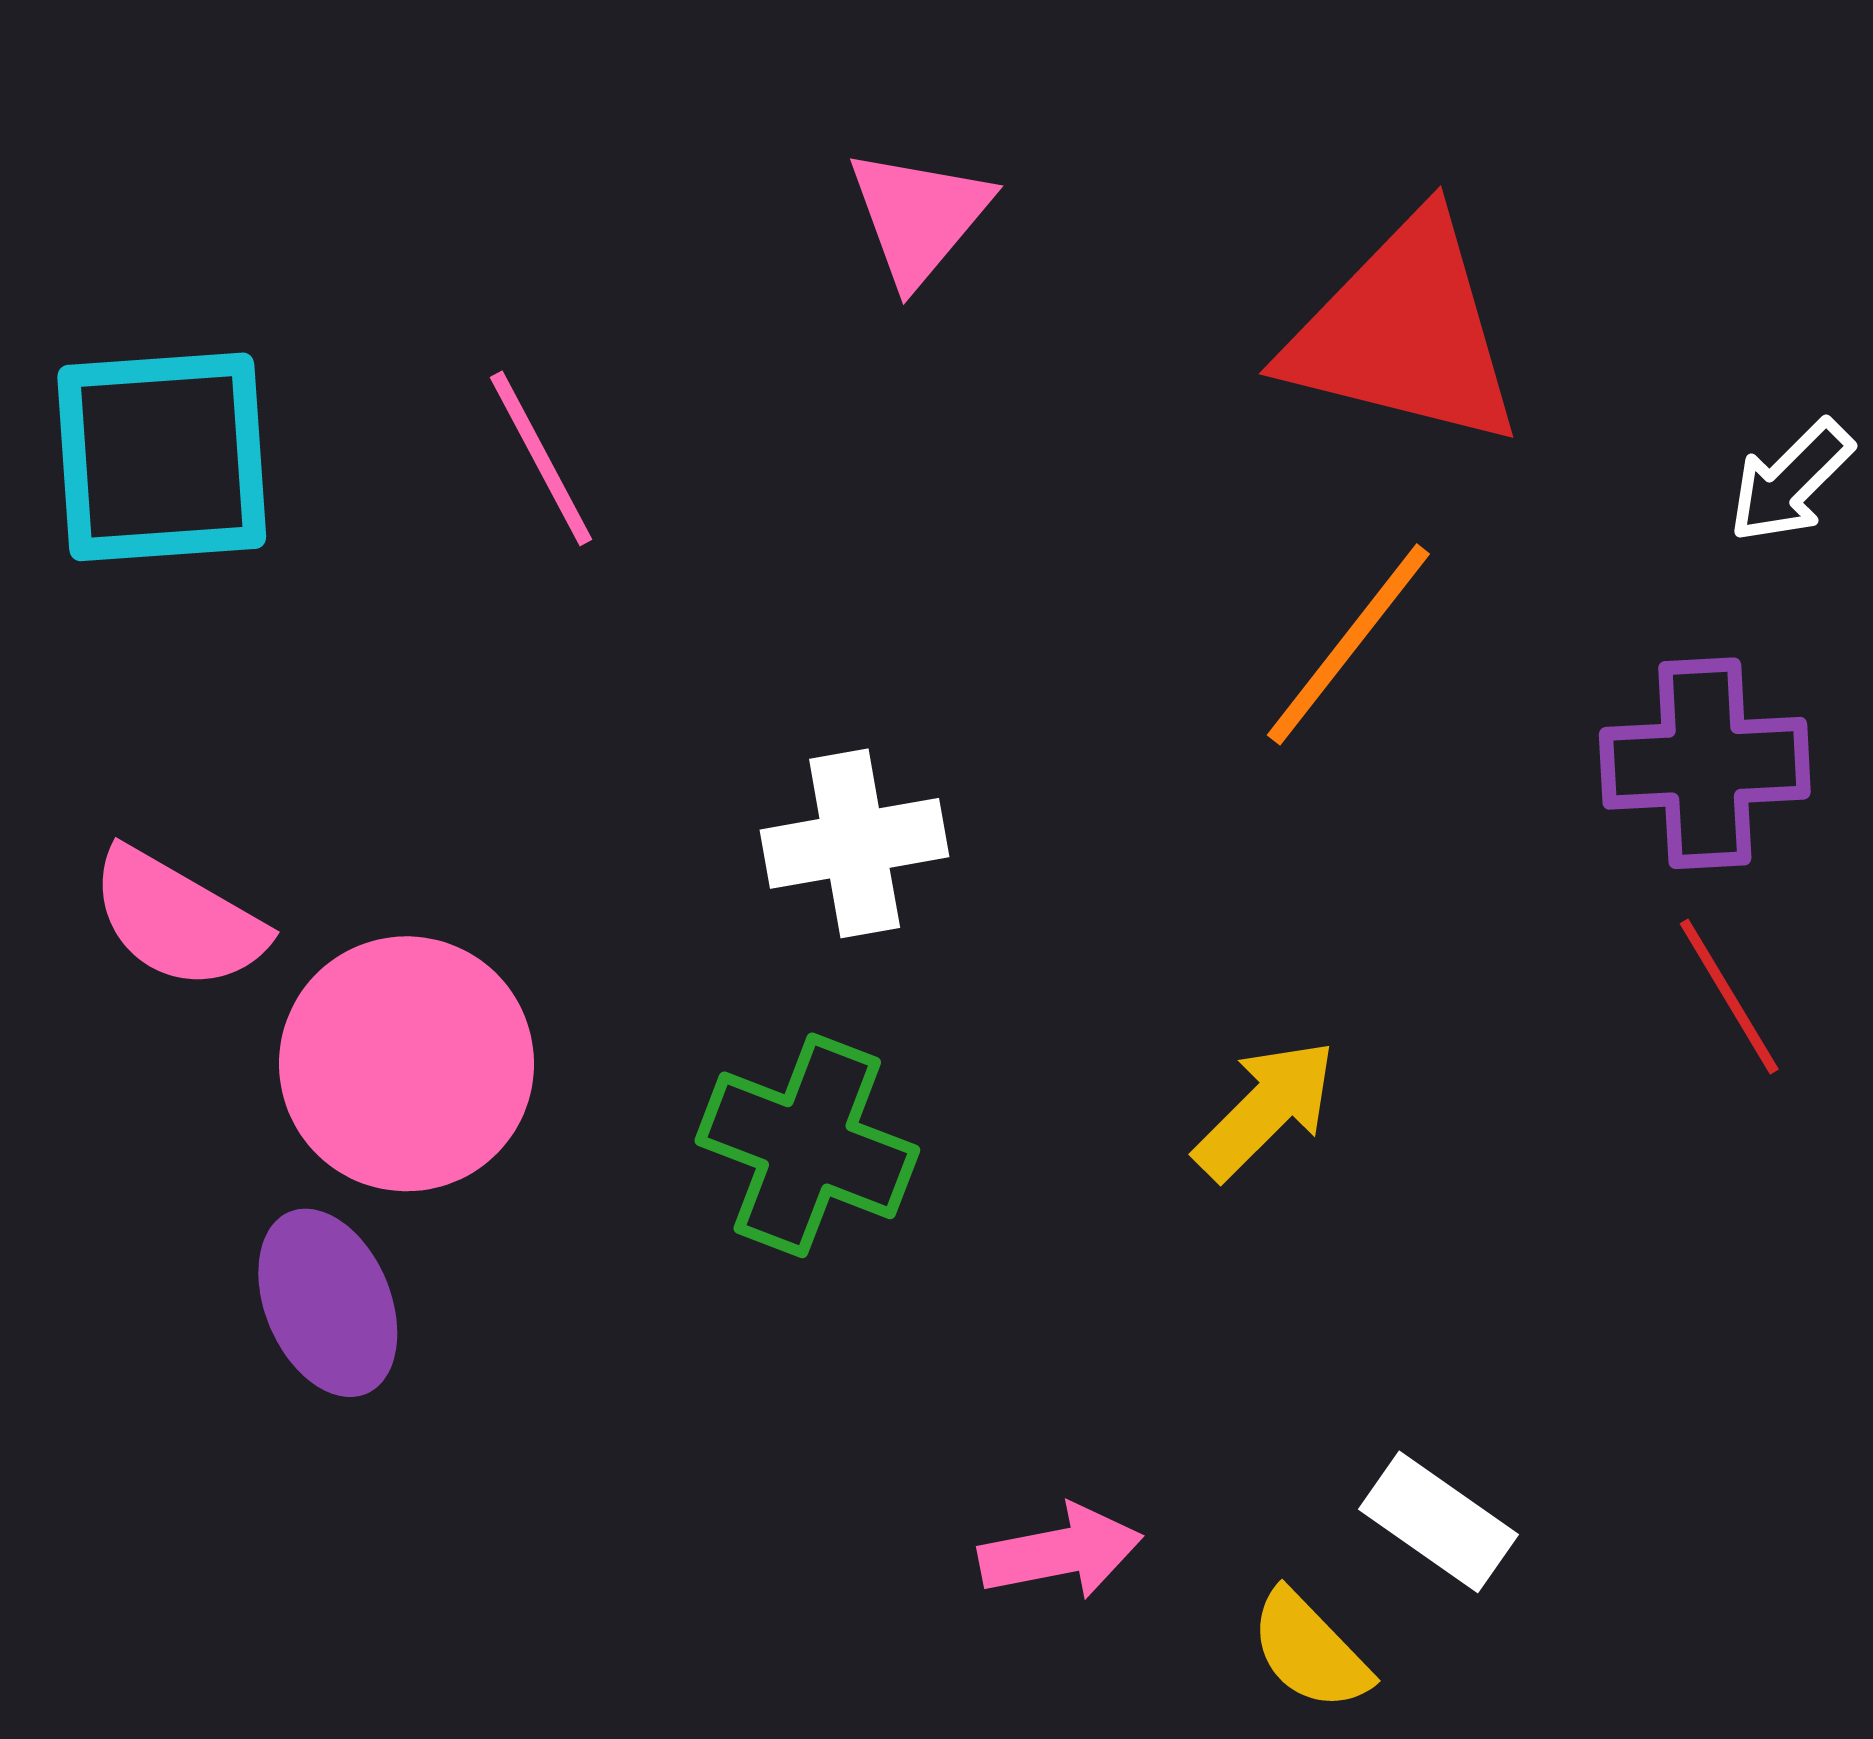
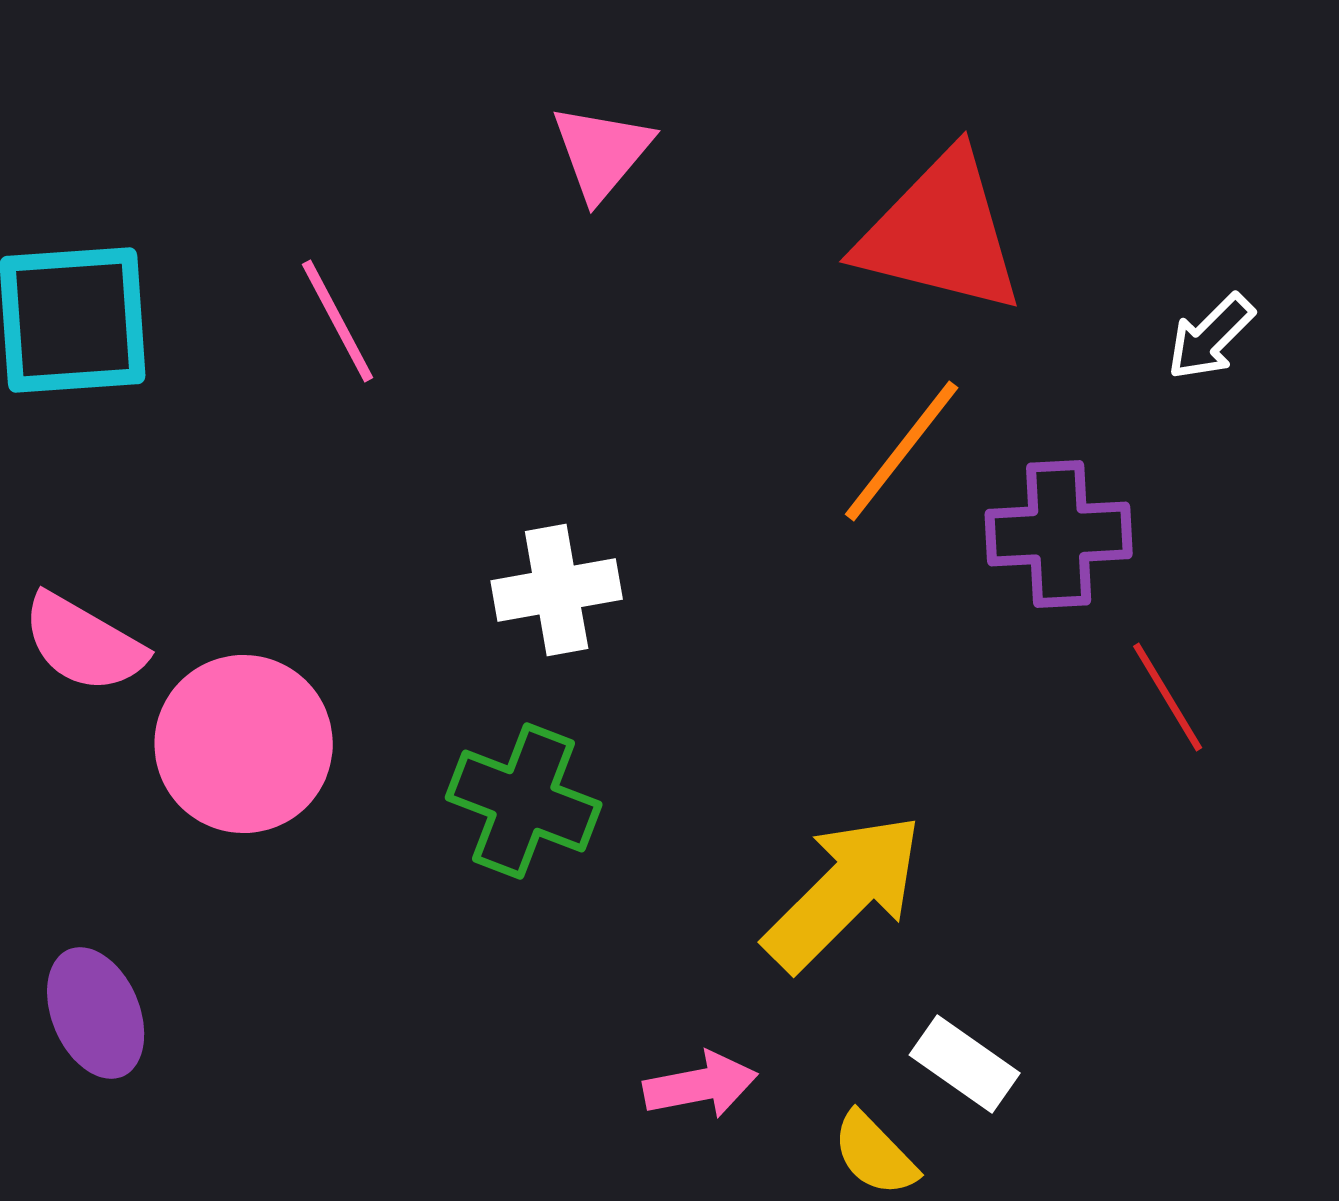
purple cross: (1705, 763) -> (1059, 534), moved
yellow arrow: (1265, 1110) -> (844, 892), moved, size x1.6
purple ellipse: (328, 1303) -> (96, 1013), moved

